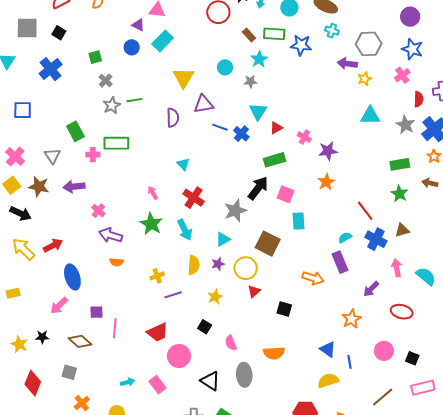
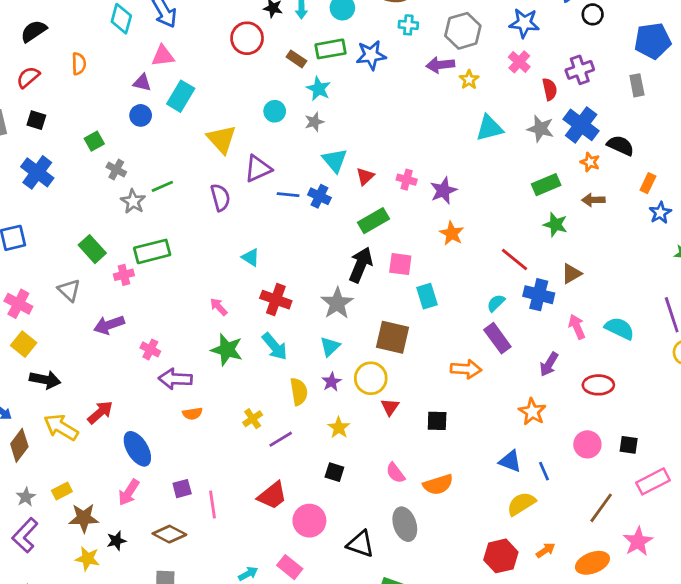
brown star: (39, 186) -> (84, 518), moved
pink semicircle: (231, 343) -> (395, 473), moved

